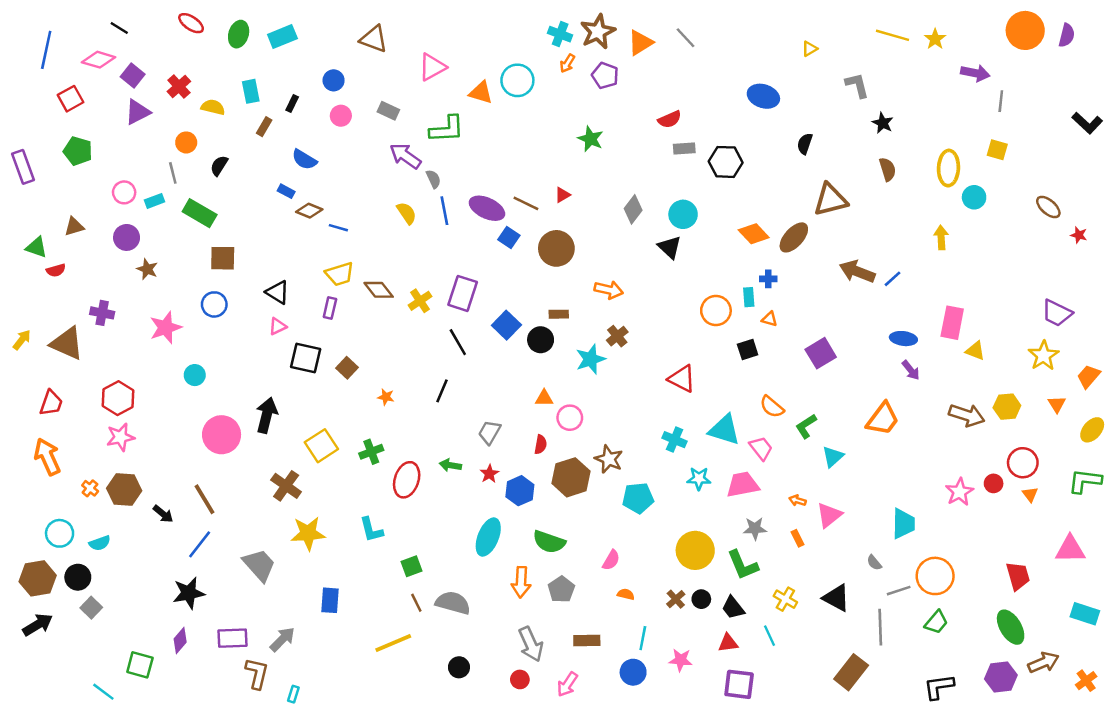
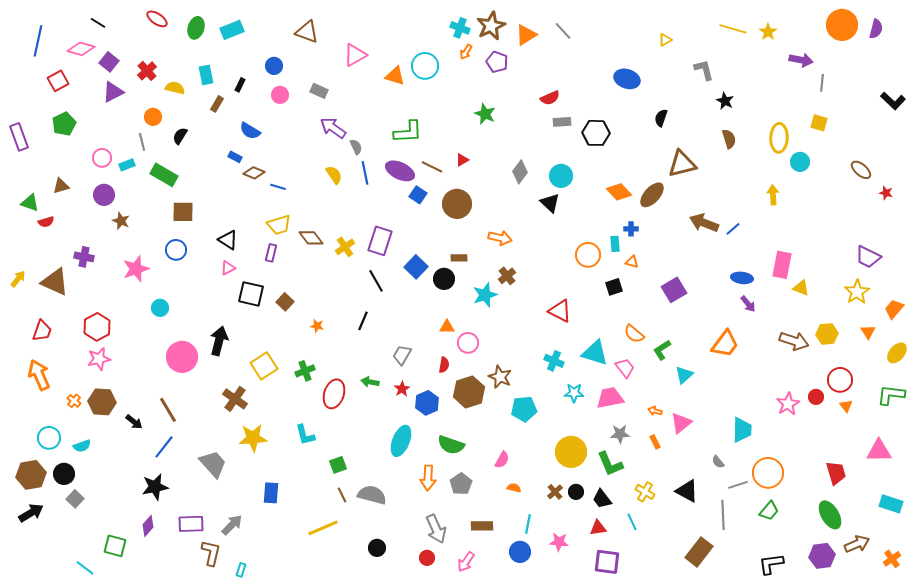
green L-shape: (447, 129) -> (408, 132), moved
green pentagon: (78, 151) -> (64, 124), turned 30

